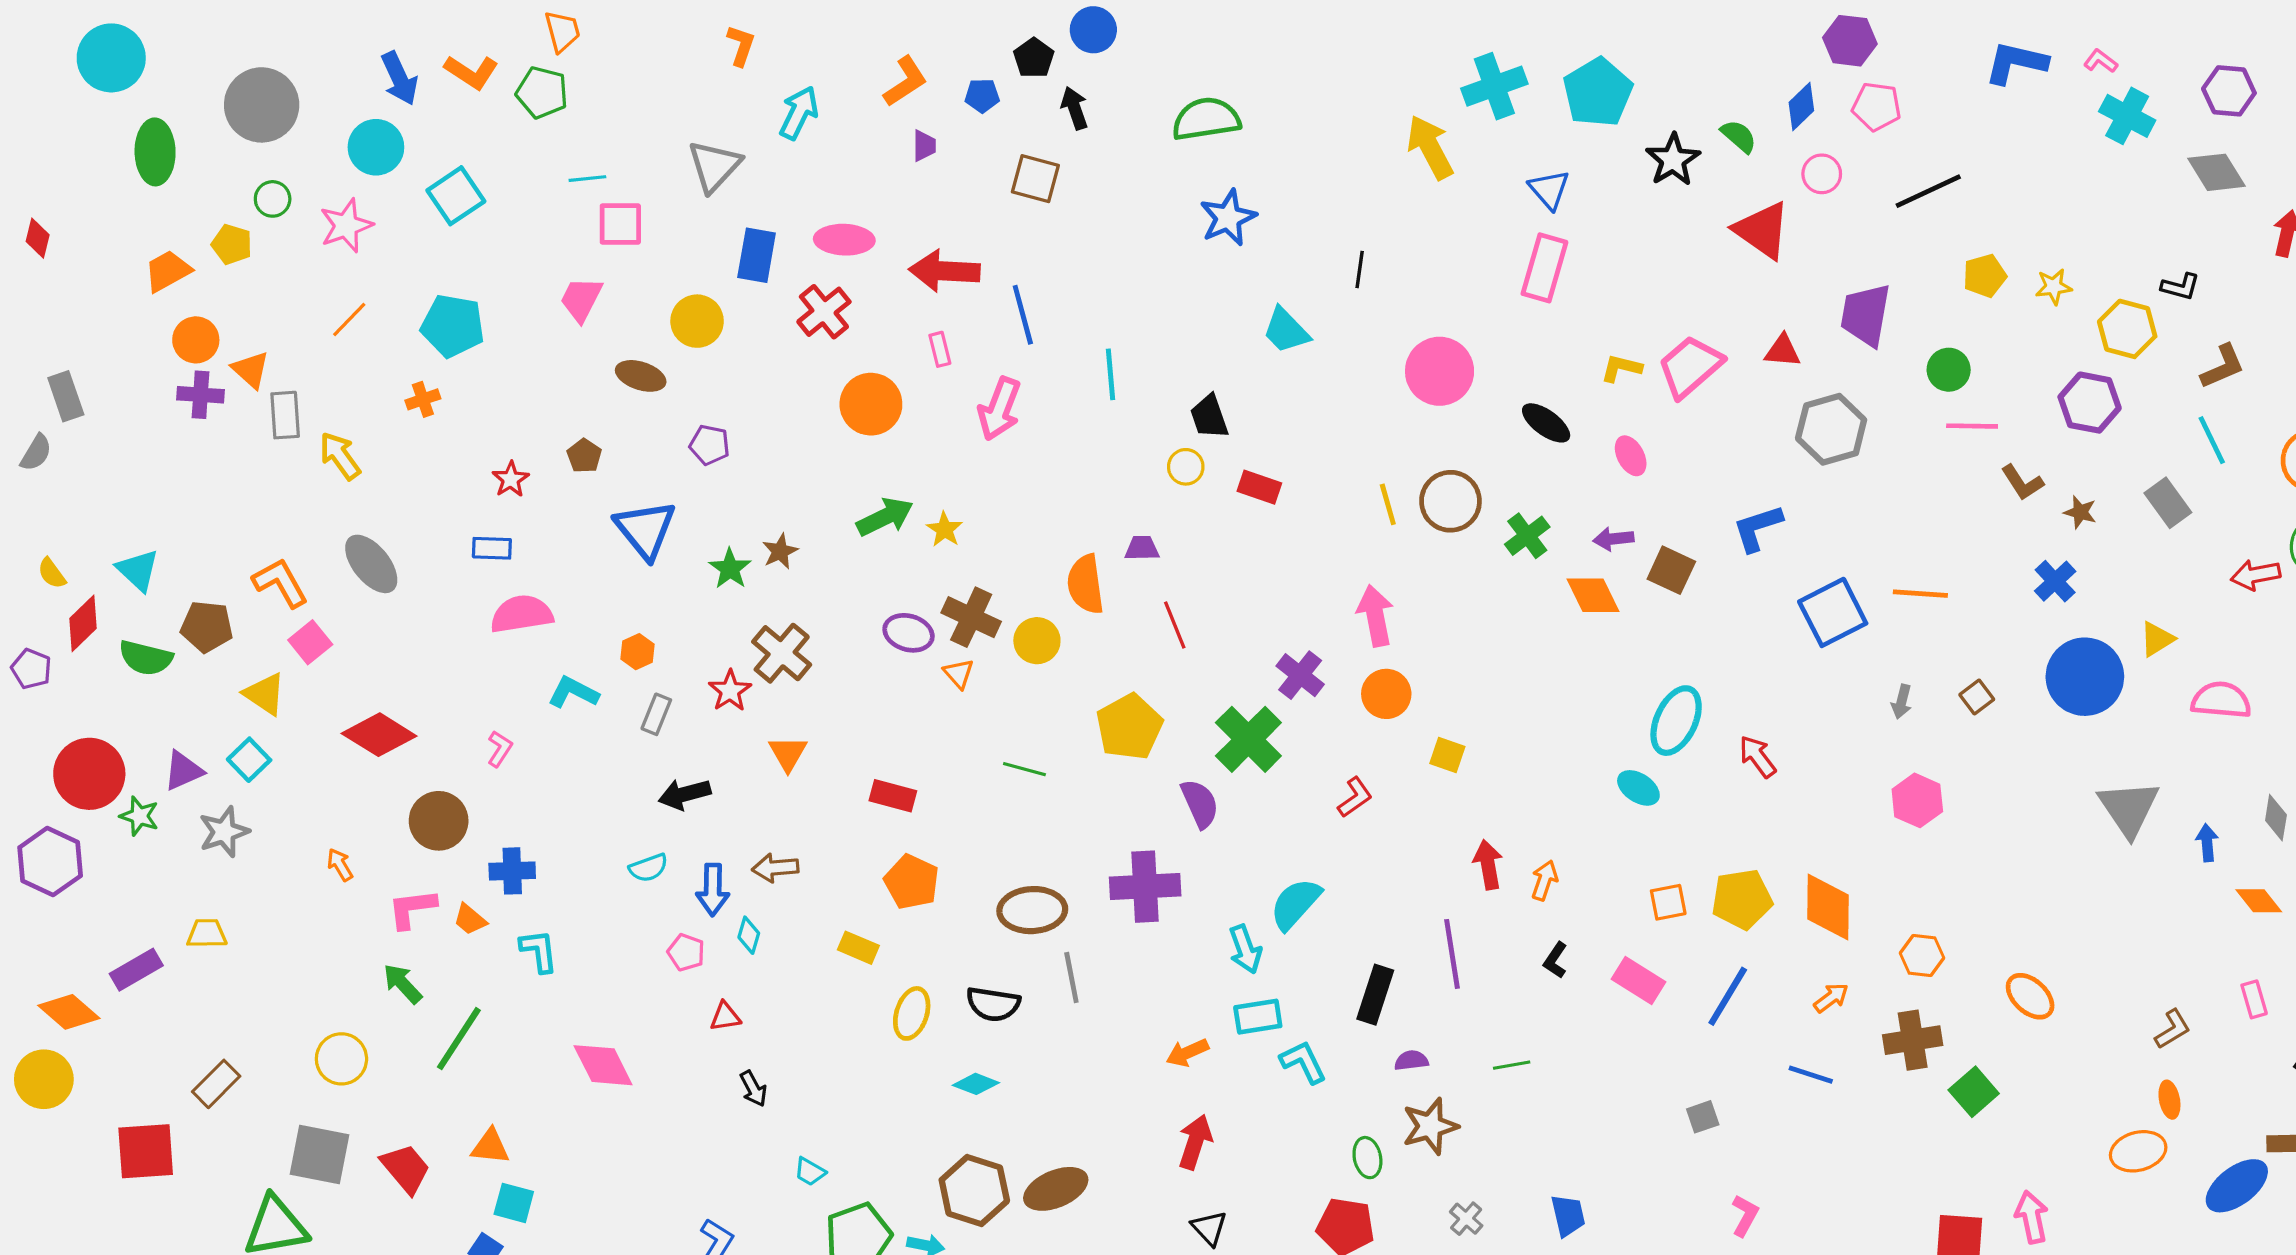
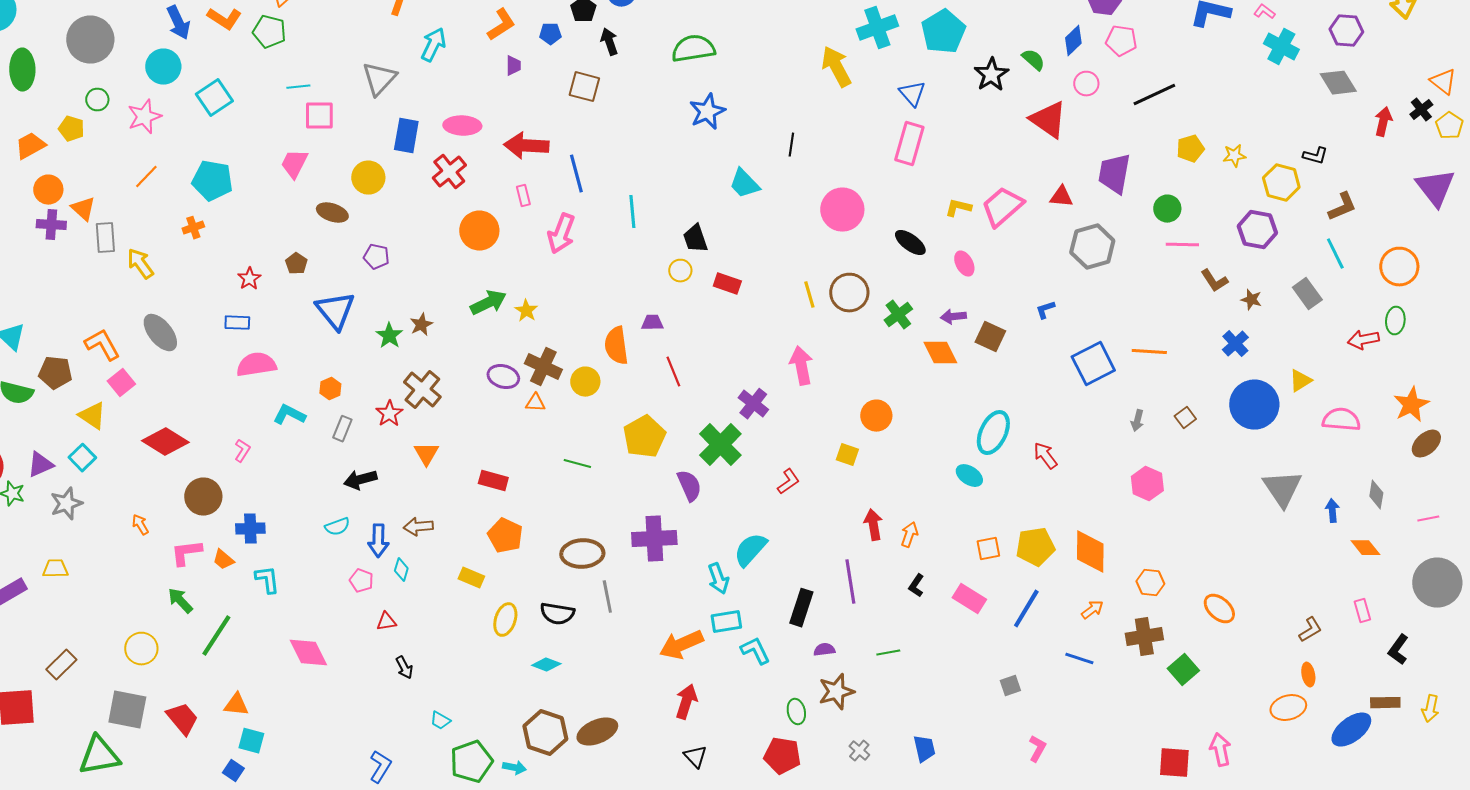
blue L-shape: (1758, 528) -> (1045, 310), size x0.6
orange triangle: (959, 674) -> (535, 403), turned -45
orange circle: (1386, 694) -> (876, 416), moved
orange arrow: (1187, 1053) -> (681, 645), size x1.6

